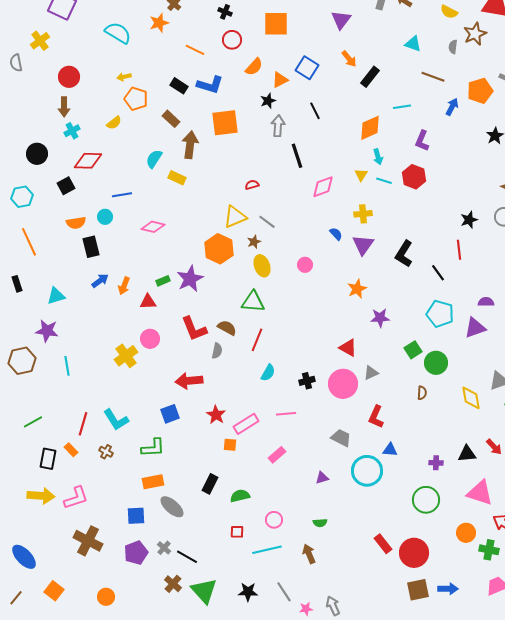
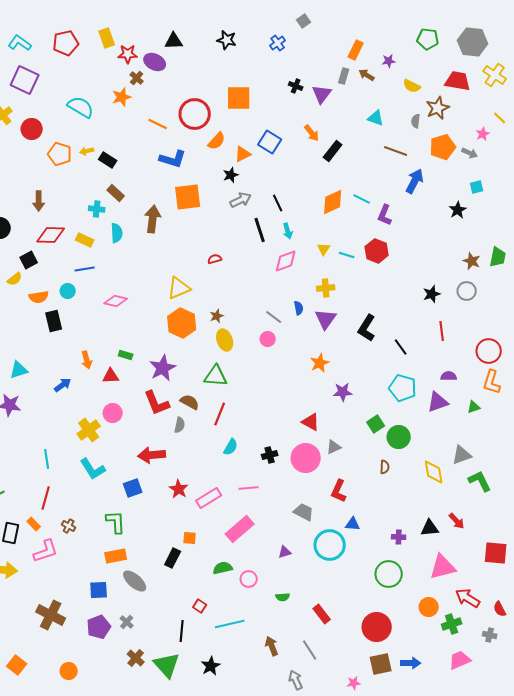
black cross: (225, 12) -> (296, 86), moved
purple triangle: (341, 20) -> (322, 94), moved
red circle: (232, 40) -> (195, 114), size x1.6
red circle: (69, 77) -> (32, 129), moved
black rectangle: (179, 86) -> (108, 160), moved
orange pentagon: (480, 91) -> (443, 147), moved
orange pentagon: (136, 99) -> (60, 154), moved
brown arrow: (64, 107) -> (39, 201), moved
cyan line: (402, 107) -> (362, 199), moved, turned 36
blue arrow: (452, 107) -> (415, 181), size x1.4
black line: (315, 111) -> (278, 203), moved
brown rectangle: (171, 119) -> (116, 193), moved
yellow semicircle: (114, 123) -> (15, 279), moved
gray arrow: (278, 126) -> (241, 200), turned 60
cyan cross: (72, 131) -> (97, 209), moved, turned 35
cyan arrow: (378, 157) -> (288, 231), moved
cyan semicircle: (154, 159) -> (117, 233), turned 144
yellow rectangle: (177, 178) -> (85, 240), moved
yellow triangle: (235, 217) -> (179, 288), moved
gray line: (267, 222) -> (274, 317), moved
blue semicircle: (336, 234) -> (299, 308), turned 32
red line: (459, 250) -> (442, 331), moved
purple star: (190, 279) -> (163, 368), moved
blue arrow: (100, 281) -> (63, 385), moved
green rectangle: (163, 281) -> (126, 355), turned 40
orange arrow: (124, 286) -> (87, 360), turned -36
cyan line: (67, 366) -> (47, 459), moved
cyan L-shape: (116, 420) -> (93, 469), moved
orange square: (230, 445) -> (190, 538), moved
green L-shape: (153, 448) -> (116, 522), turned -90
pink rectangle: (277, 455) -> (240, 529), size x1.6
pink triangle: (480, 493) -> (443, 567), turned -32
green semicircle: (240, 496) -> (223, 568), moved
pink L-shape: (76, 498) -> (46, 551), moved
pink circle: (274, 520) -> (249, 579), moved
red square: (237, 532) -> (200, 606), turned 32
red rectangle: (383, 544) -> (322, 614), moved
green cross: (489, 550) -> (452, 624), turned -30
brown arrow: (309, 554) -> (272, 646), moved
black line: (187, 557) -> (182, 631), moved, turned 65
black star: (248, 592) -> (211, 666), turned -30
gray line: (284, 592) -> (310, 650), moved
pink star: (306, 609) -> (354, 683), moved

